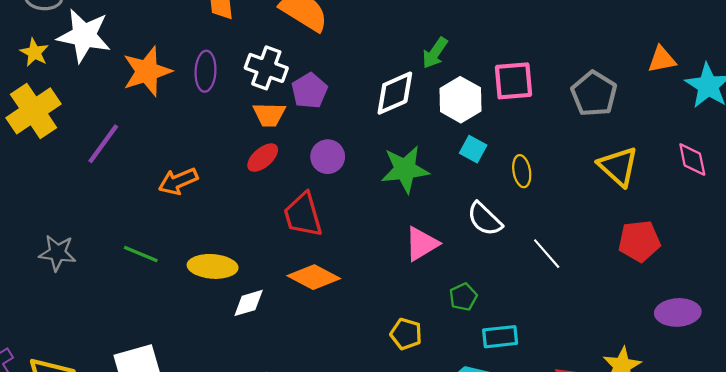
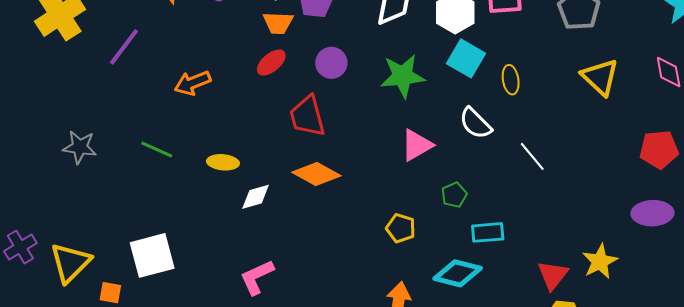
cyan square: (473, 149) -> (466, 58), size x1.5
red pentagon: (639, 241) -> (659, 149), moved
yellow ellipse: (213, 266) -> (223, 162), size x0.7

